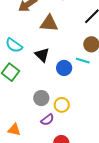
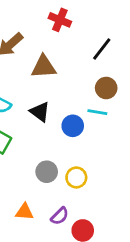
purple semicircle: (47, 120) -> (60, 216), moved
orange triangle: (14, 130) -> (25, 212), moved

